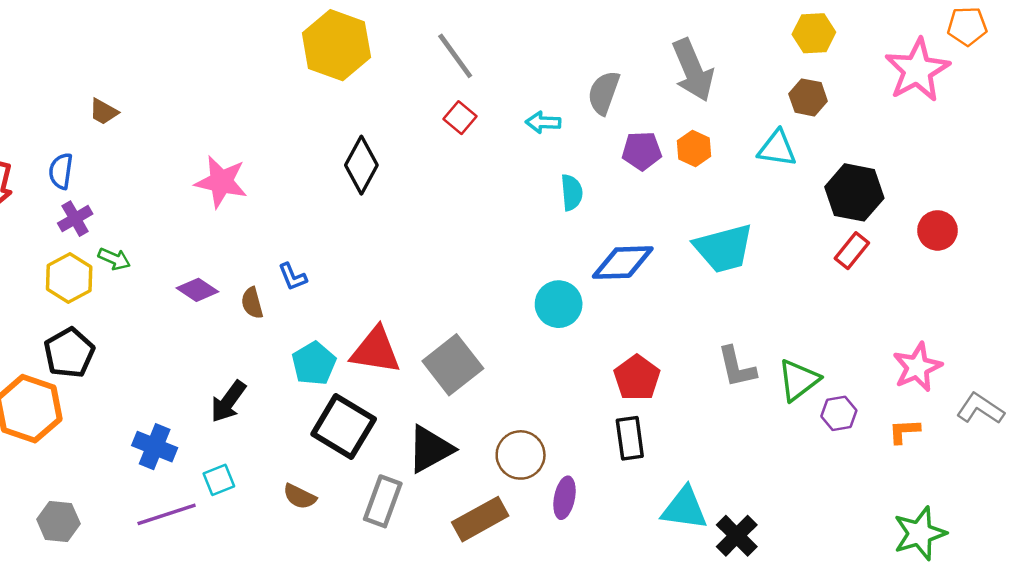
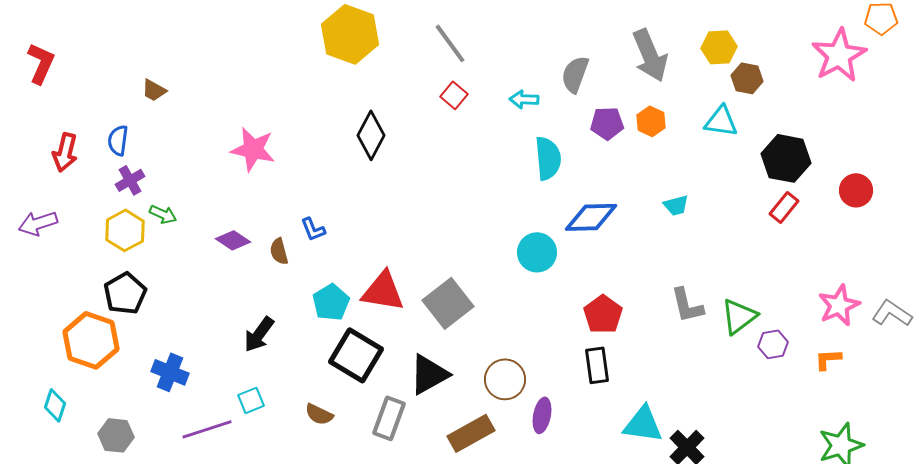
yellow hexagon: (814, 33) -> (719, 47), moved
cyan semicircle: (572, 192) -> (548, 158), size x1.4
cyan trapezoid: (724, 248) -> (676, 205), size x0.5
gray L-shape: (980, 409) -> (892, 313), moved
blue cross: (155, 447) -> (170, 372), moved

